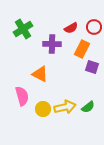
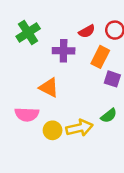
pink semicircle: (22, 96) -> (27, 114), turned 108
green semicircle: (88, 107) -> (109, 116), moved

